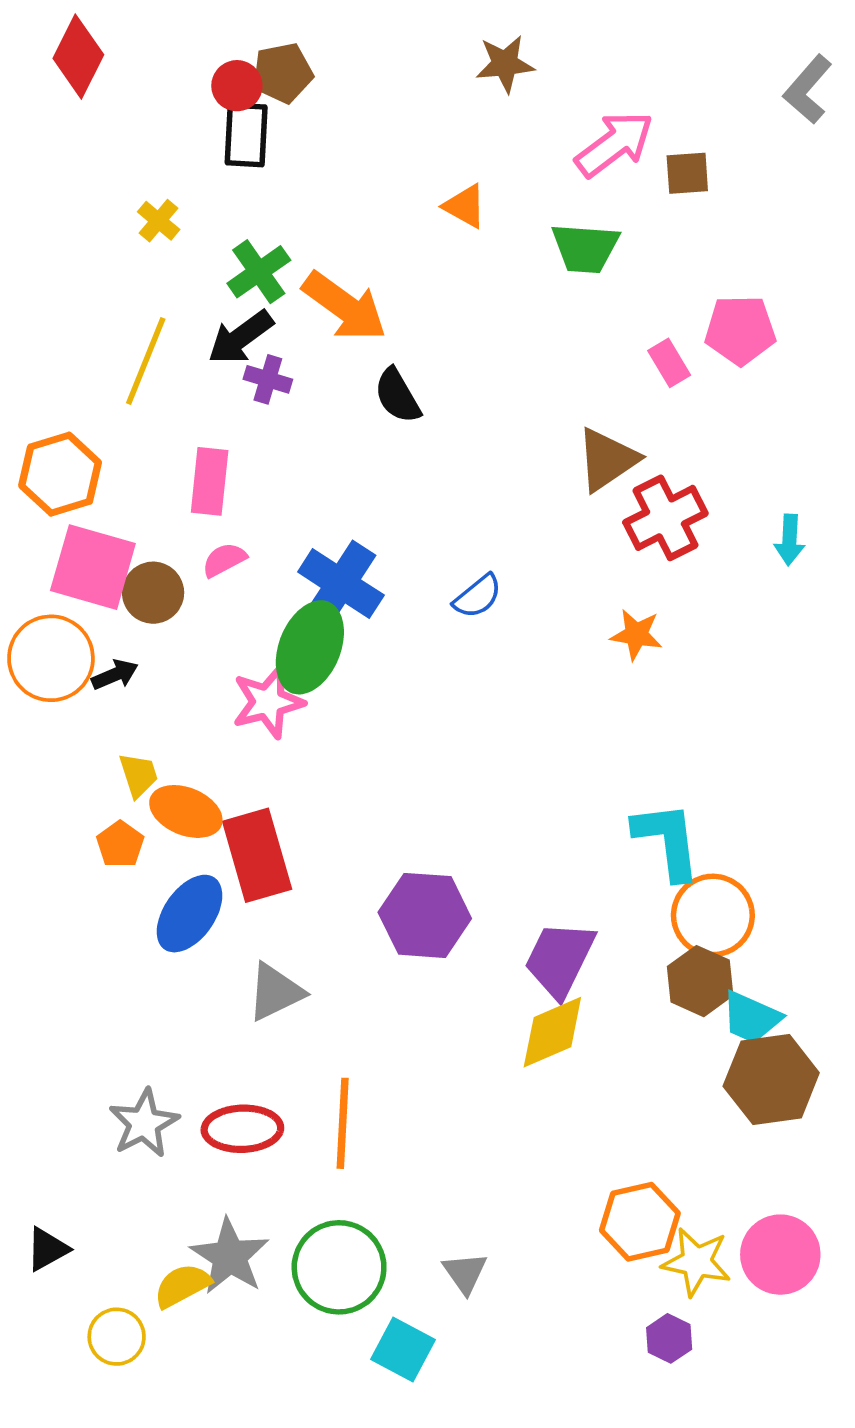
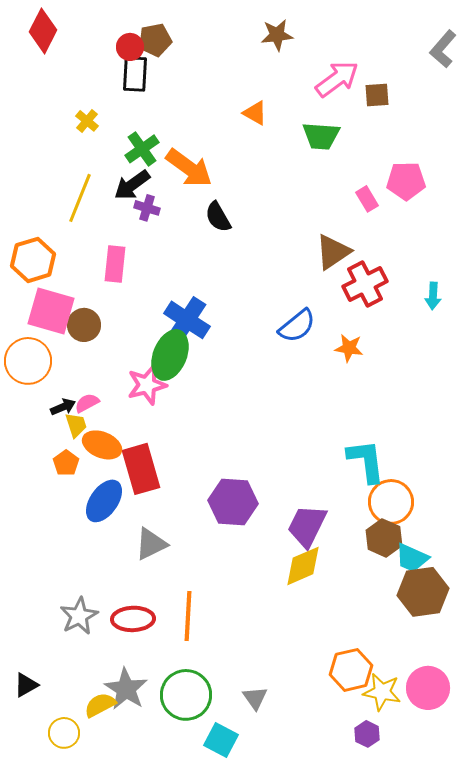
pink semicircle: (224, 560) -> (87, 403), moved
blue semicircle: (478, 596) -> (297, 326), moved, size x1.4
black arrow: (115, 675) -> (63, 407), moved

